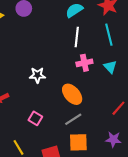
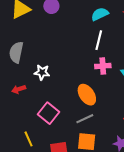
white star: (37, 75) -> (42, 72), moved
pink square: (35, 118) -> (49, 113), size x1.5

